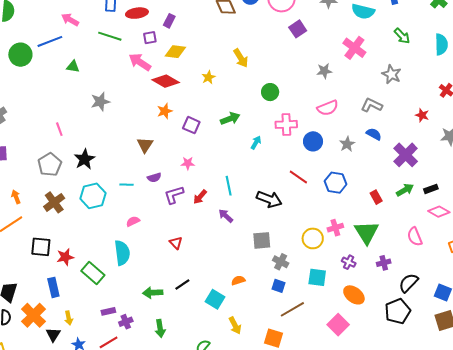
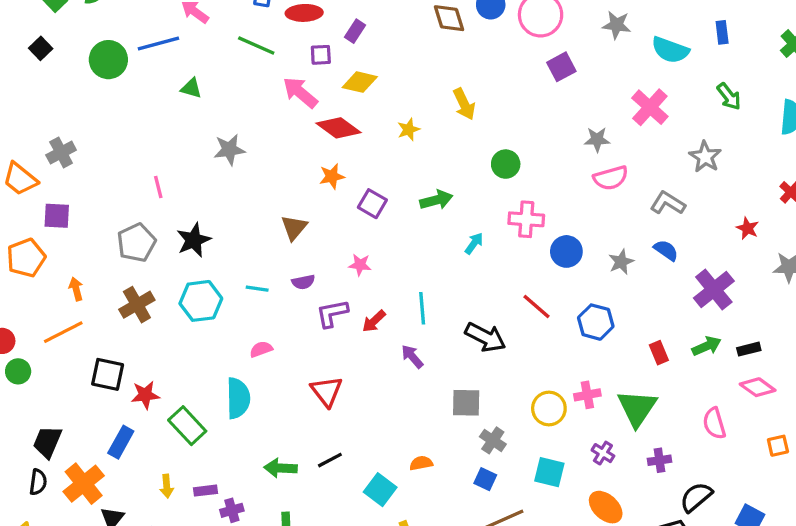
pink semicircle: (328, 108) -> (611, 178), moved
red triangle: (176, 243) -> (327, 391), size x1.5
blue rectangle: (53, 287) -> (121, 442), turned 36
yellow arrow: (69, 318) -> (167, 486), moved

